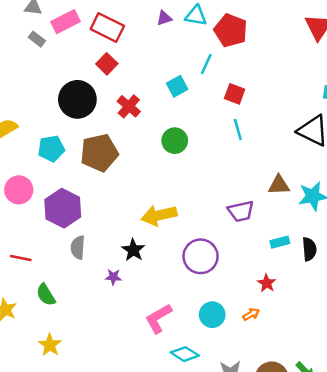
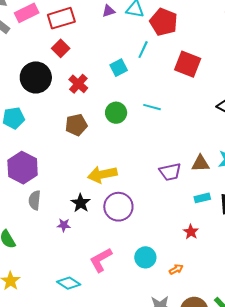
red rectangle: (107, 28) -> (61, 18), turned -44
red square: (235, 94) -> (188, 64), moved, size x1.5
cyan line: (238, 130) -> (152, 107), moved, turned -60
brown pentagon: (99, 153) -> (76, 125), moved, size x0.7
brown triangle: (279, 185) -> (200, 163), moved
purple circle: (201, 256) -> (118, 207), moved
orange arrow: (251, 314) -> (176, 269), moved
cyan diamond: (185, 354) -> (69, 283), moved

